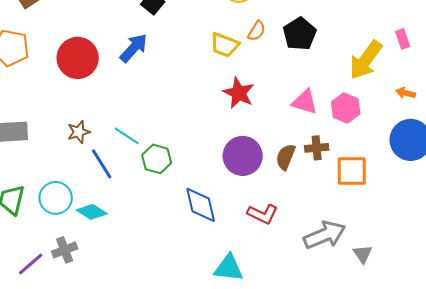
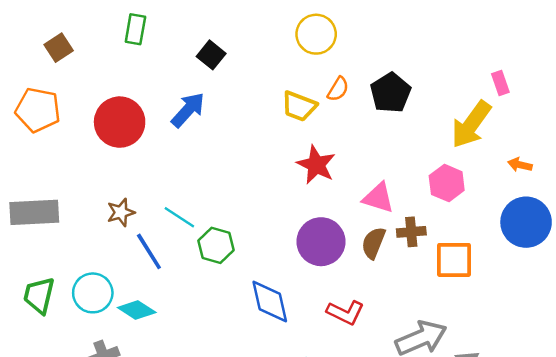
pink rectangle: (403, 39) -> (500, 83), moved
pink triangle: (305, 102) -> (378, 198), moved

